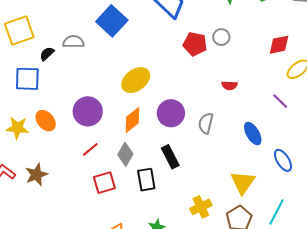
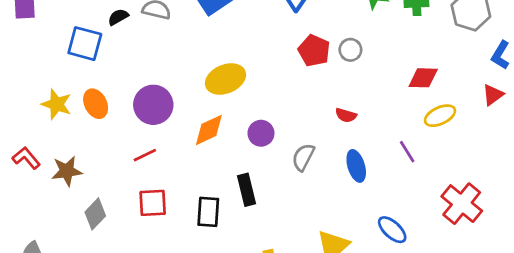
purple circle: (171, 113) -> (261, 133), size x0.7
blue ellipse: (253, 134) -> (356, 166), moved
gray diamond: (125, 154) -> (95, 214), moved
blue ellipse: (283, 160) -> (392, 230), turned -30

